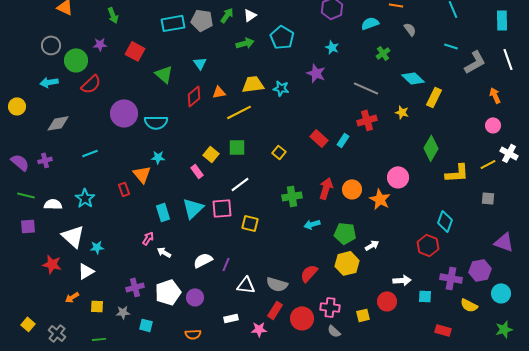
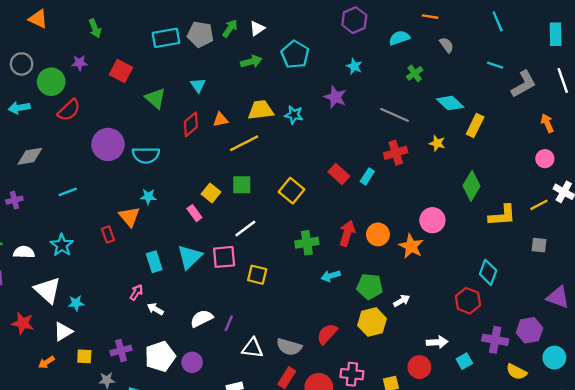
yellow square: (279, 152) -> (292, 191), size x1.5
cyan square: (425, 296) -> (464, 361), turned -32
yellow square: (97, 306) -> (84, 356), moved

